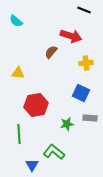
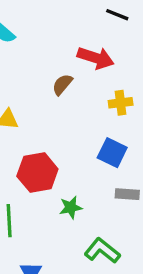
green star: (67, 124) -> (71, 207), moved
green L-shape: (54, 152) -> (102, 251), moved

